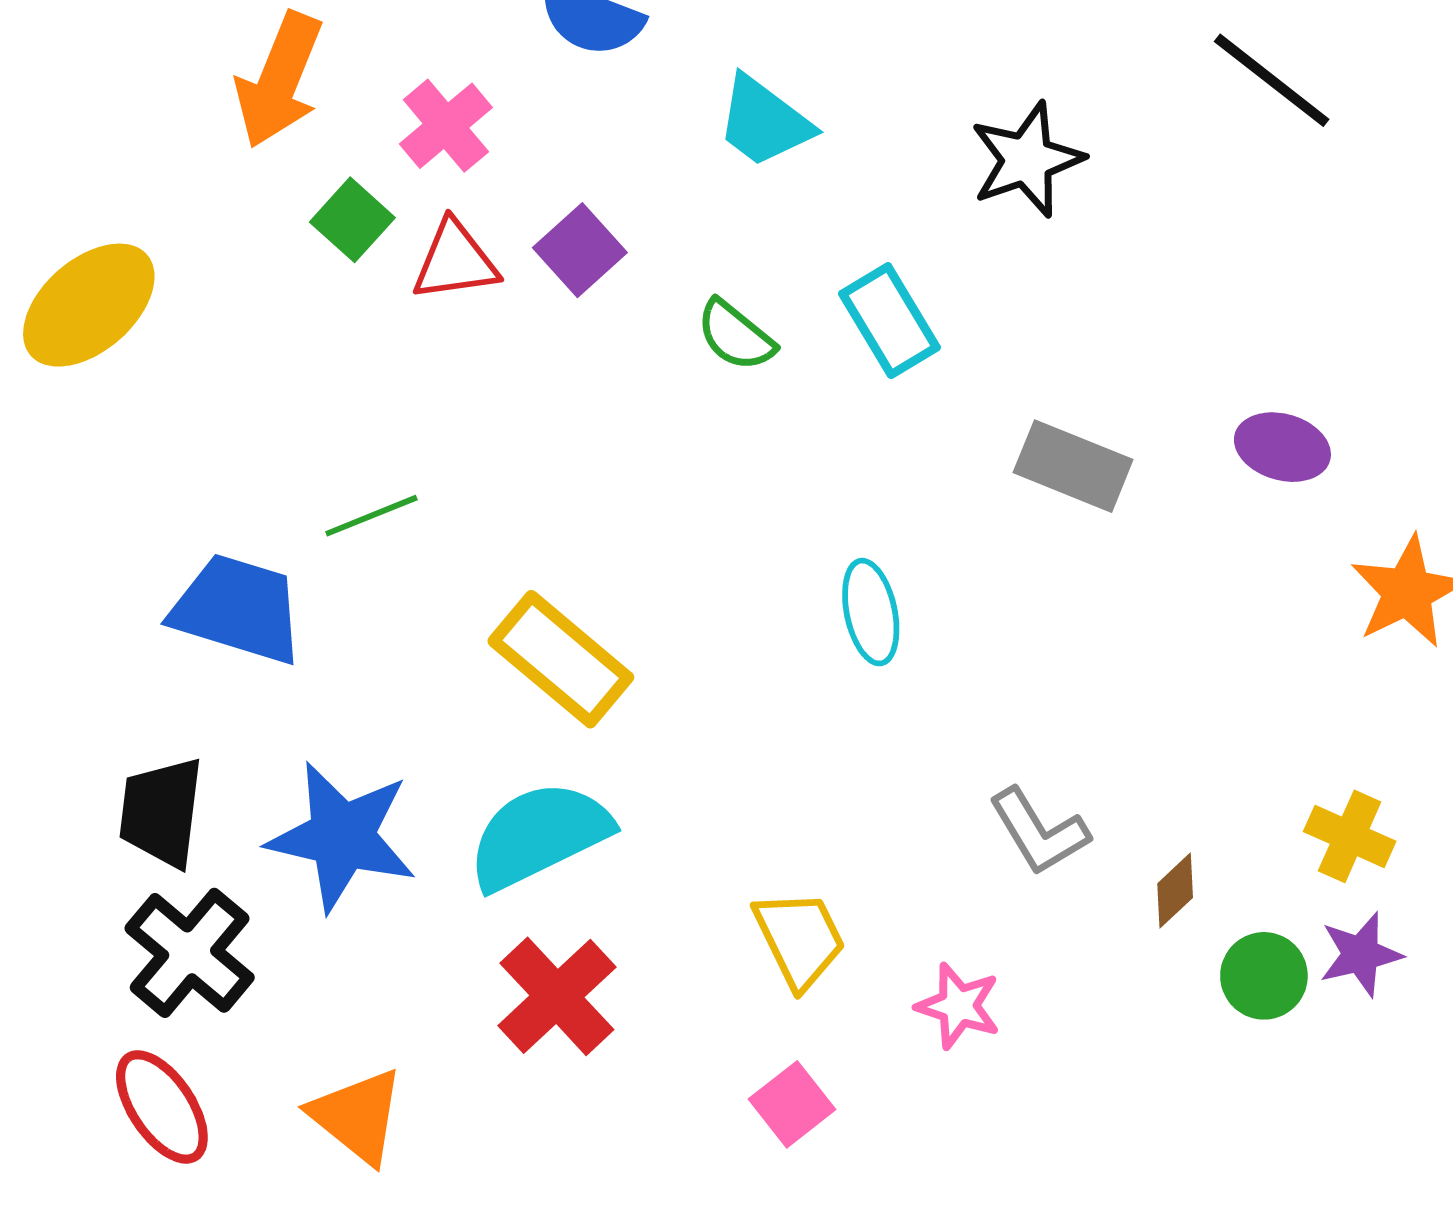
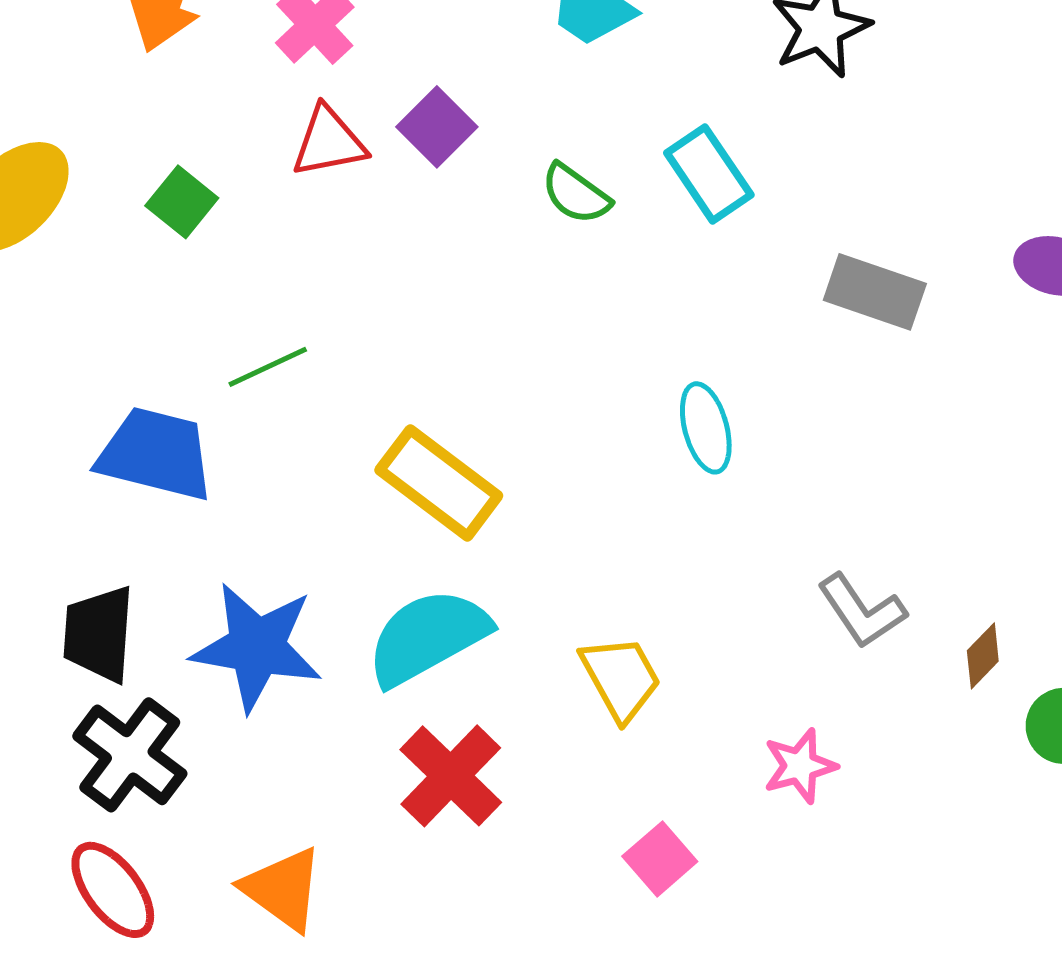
green square: (352, 220) -> (182, 202), moved
yellow trapezoid: (800, 939) -> (621, 678), moved
pink star: (958, 1006) -> (800, 766), turned -30

